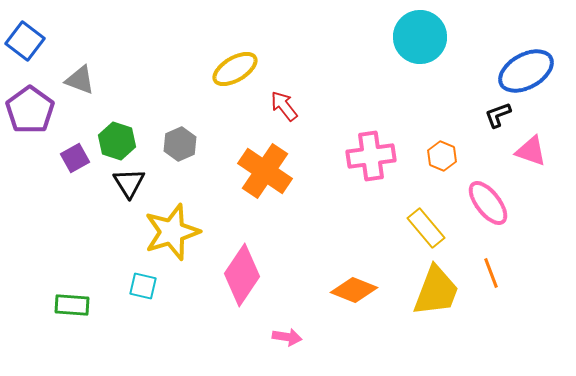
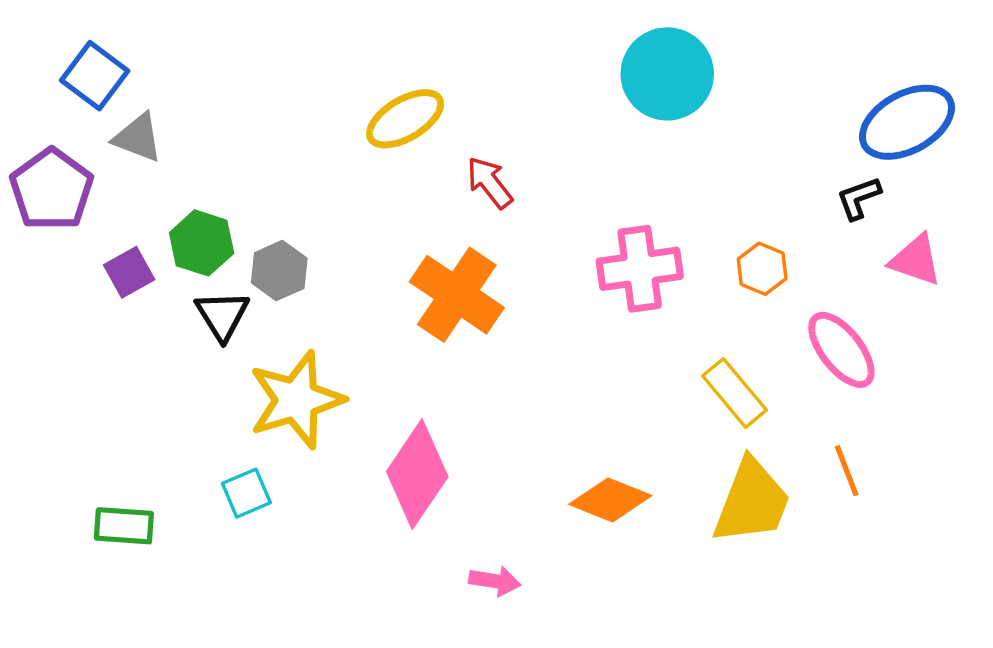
cyan circle: (420, 37) -> (667, 74), moved
blue square: (25, 41) -> (95, 76), moved
gray hexagon: (180, 144) -> (279, 271), moved
cyan square: (143, 286) -> (246, 493), turned -36

